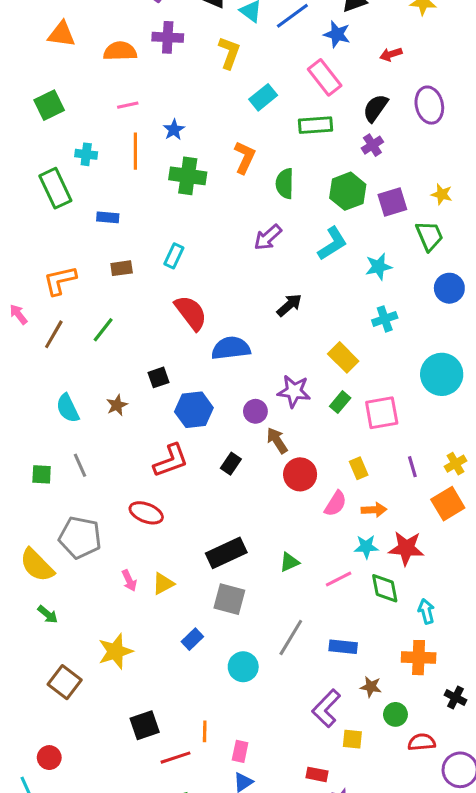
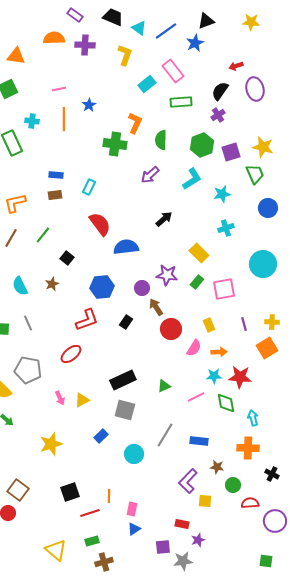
orange triangle: (62, 34) -> (16, 56), moved
blue star: (337, 34) -> (195, 43), turned 30
orange semicircle: (120, 51) -> (54, 38), moved
red arrow: (391, 54) -> (236, 66), moved
pink rectangle: (325, 77) -> (173, 71), moved
green cross: (188, 176) -> (115, 144), moved
yellow star: (442, 194) -> (263, 147), size x1.5
blue rectangle: (108, 217) -> (56, 175), moved
black square: (159, 377) -> (67, 258), moved, turned -32
yellow cross: (456, 464) -> (272, 322), turned 32
red ellipse: (146, 513) -> (71, 354), turned -60
brown square: (65, 682) -> (18, 490), moved

